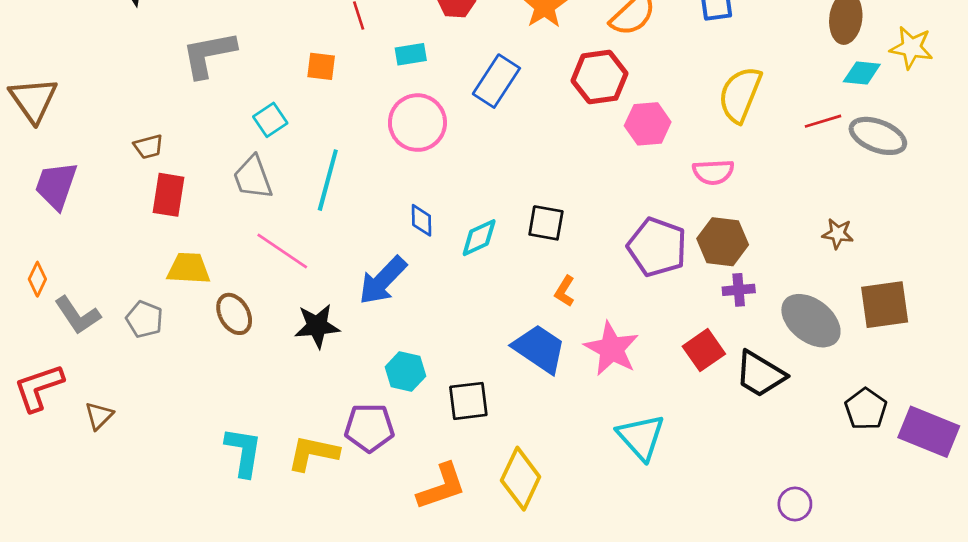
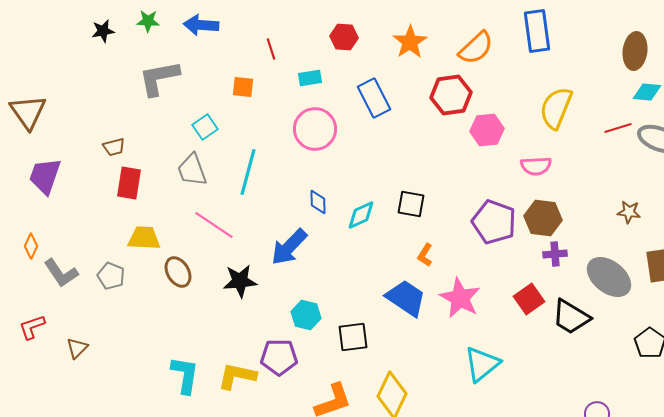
blue rectangle: (496, 81) -> (374, 98), turned -60
red L-shape: (39, 388) -> (32, 327), size x0.7
cyan triangle: (641, 437) -> (482, 364), turned 33

